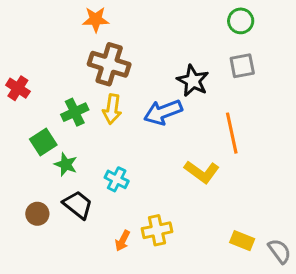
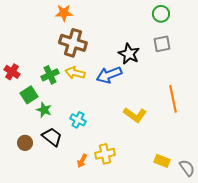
red cross: (18, 88) -> (12, 72), moved
yellow arrow: (112, 109) -> (75, 73), turned 96
orange line: (232, 133) -> (173, 99), moved

